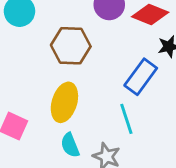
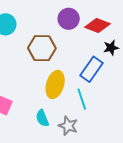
yellow ellipse: (64, 102) -> (55, 84), moved

